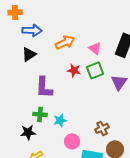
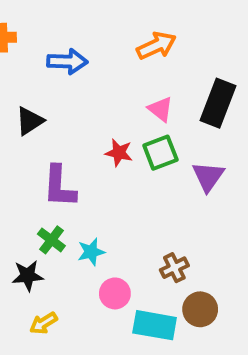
blue arrow: (32, 30) -> (67, 61), moved
orange arrow: (65, 42) -> (157, 46), moved
green cross: (40, 114) -> (51, 240), turned 32

